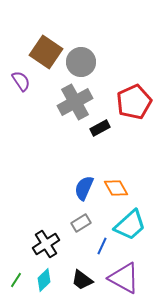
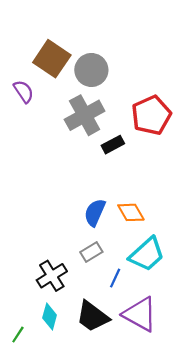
green line: (16, 280) -> (18, 335), moved
cyan diamond: (44, 280) -> (50, 316), turned -30
black trapezoid: (82, 280) -> (93, 316), size x1.4

